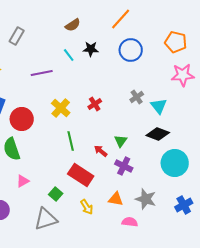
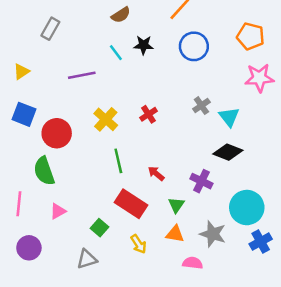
green triangle: (121, 141) -> (176, 205), moved
cyan circle: (175, 163) -> (247, 208), moved
purple cross: (124, 166) -> (201, 181), moved
gray triangle: (46, 219) -> (87, 259), size x0.7

